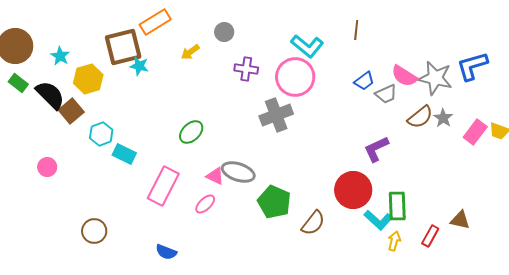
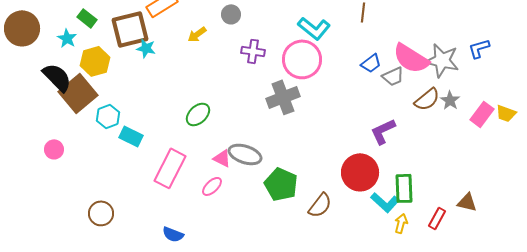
blue L-shape: (472, 66) -> (479, 48), size x0.7
pink semicircle: (404, 76) -> (411, 58), size x1.4
green rectangle: (18, 83) -> (87, 18), moved
brown square: (71, 111) -> (78, 93), size x1.5

